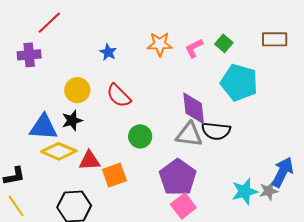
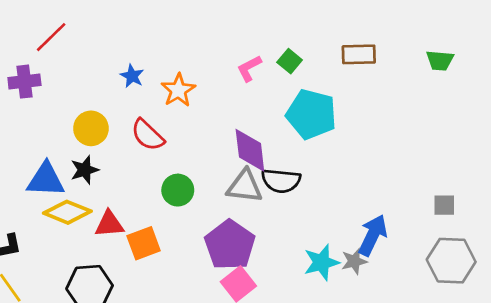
orange star: (160, 44) -> (178, 90), moved, turned -30

